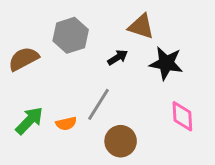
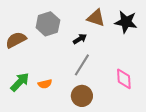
black star: (166, 63) -> (126, 22), moved
gray line: (99, 104) -> (82, 65), moved

